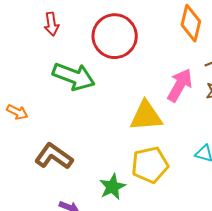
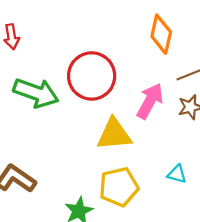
red circle: (115, 36) -> (92, 76), moved

